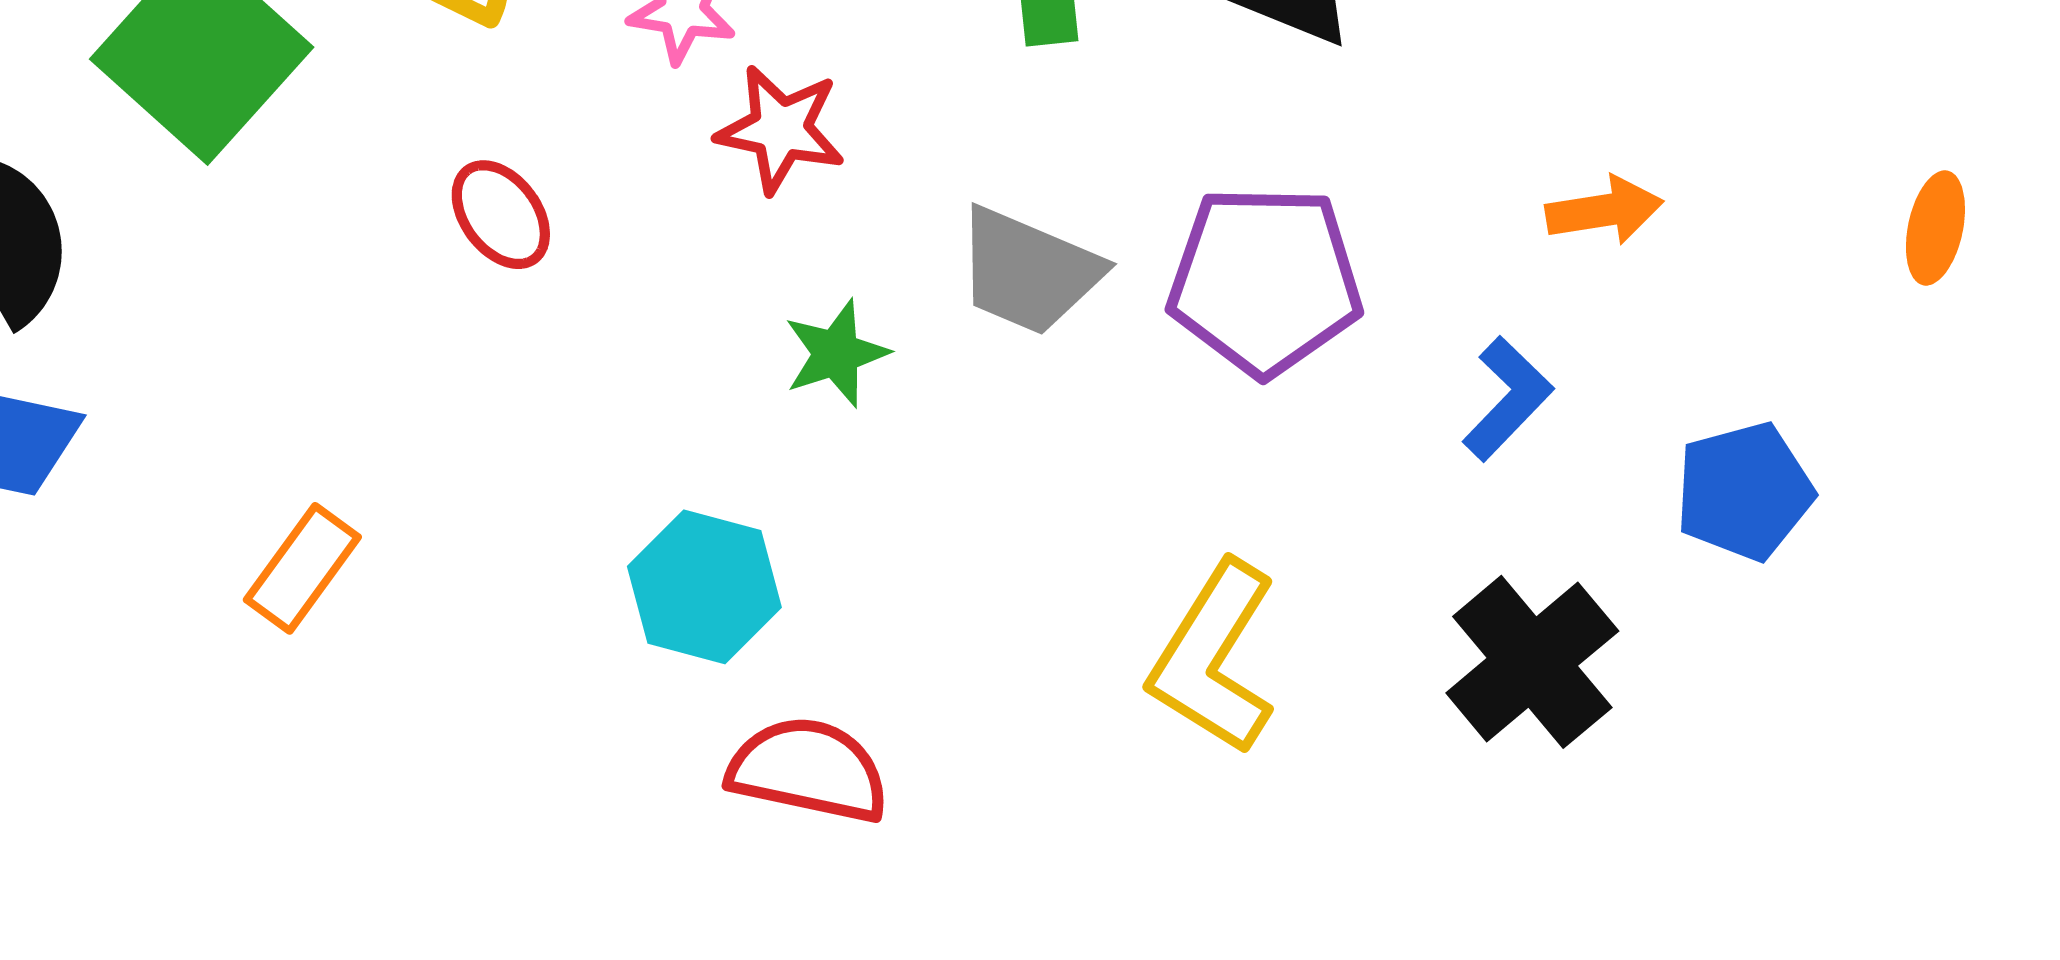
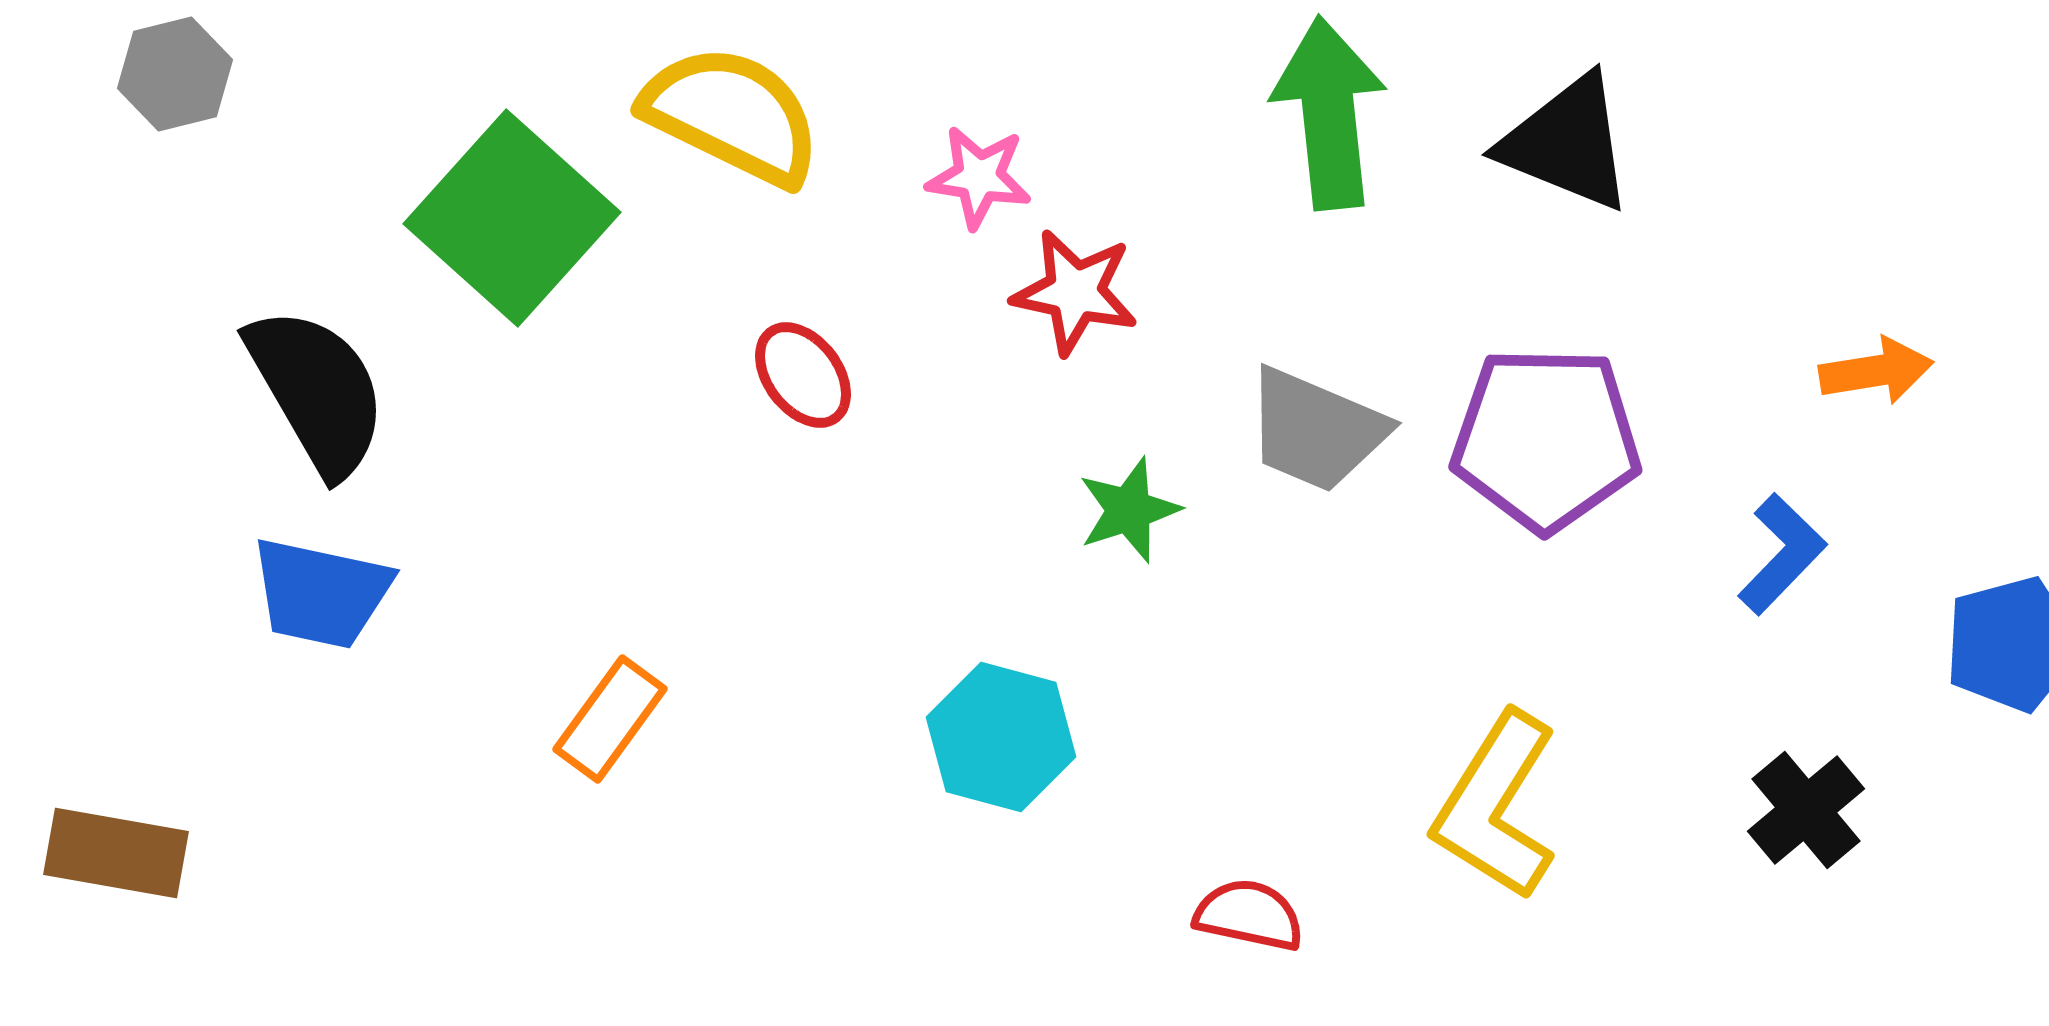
black cross: (1532, 662) -> (1806, 810), size x0.7
red semicircle: (808, 770) -> (1249, 915), moved, size x0.7

